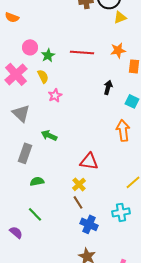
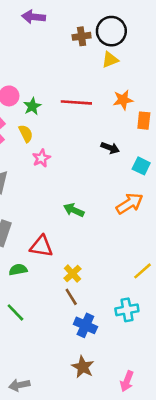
yellow triangle: (120, 17) -> (110, 60), moved
black arrow: (108, 87) -> (110, 148), turned 96
orange arrow: (123, 130) -> (130, 204), turned 65
green arrow: (49, 135) -> (74, 210), moved
red triangle: (89, 161) -> (41, 246), moved

